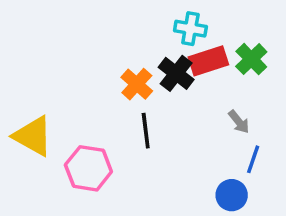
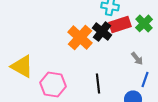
orange cross: (137, 84) -> (80, 37), size x1.4
black line: (146, 131) -> (98, 83), moved

